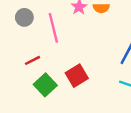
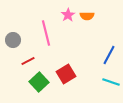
gray circle: (24, 17) -> (13, 40), moved

